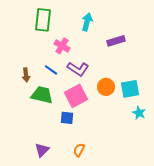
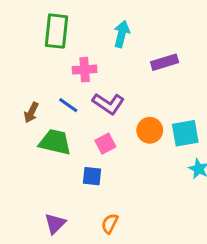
pink cross: (62, 46) -> (85, 70), turned -35
brown arrow: (26, 75) -> (31, 112), turned 32
pink square: (76, 96) -> (105, 144), size x0.6

